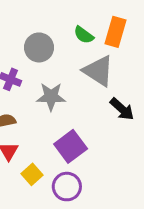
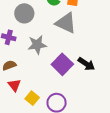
black arrow: (122, 109) -> (86, 64), moved
purple square: (71, 146) -> (62, 64), moved

